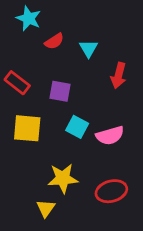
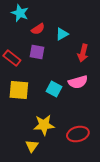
cyan triangle: (89, 48) -> (62, 34), turned 32
purple square: (60, 91) -> (37, 52), moved
pink semicircle: (110, 135) -> (78, 82), moved

